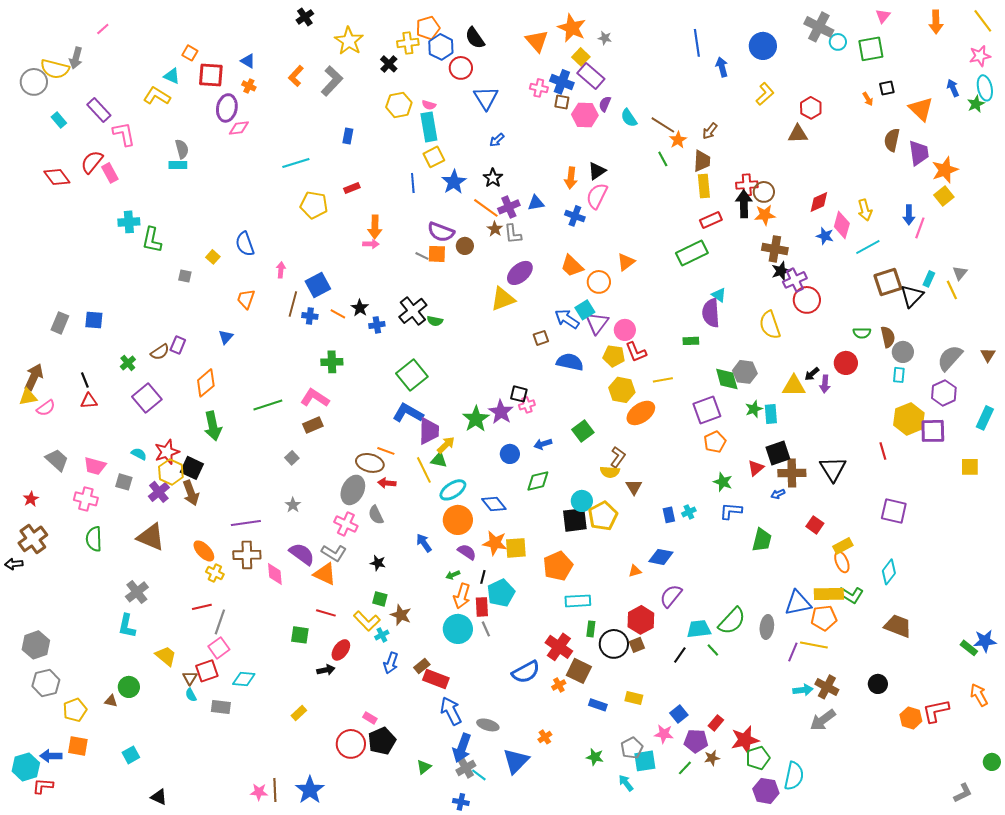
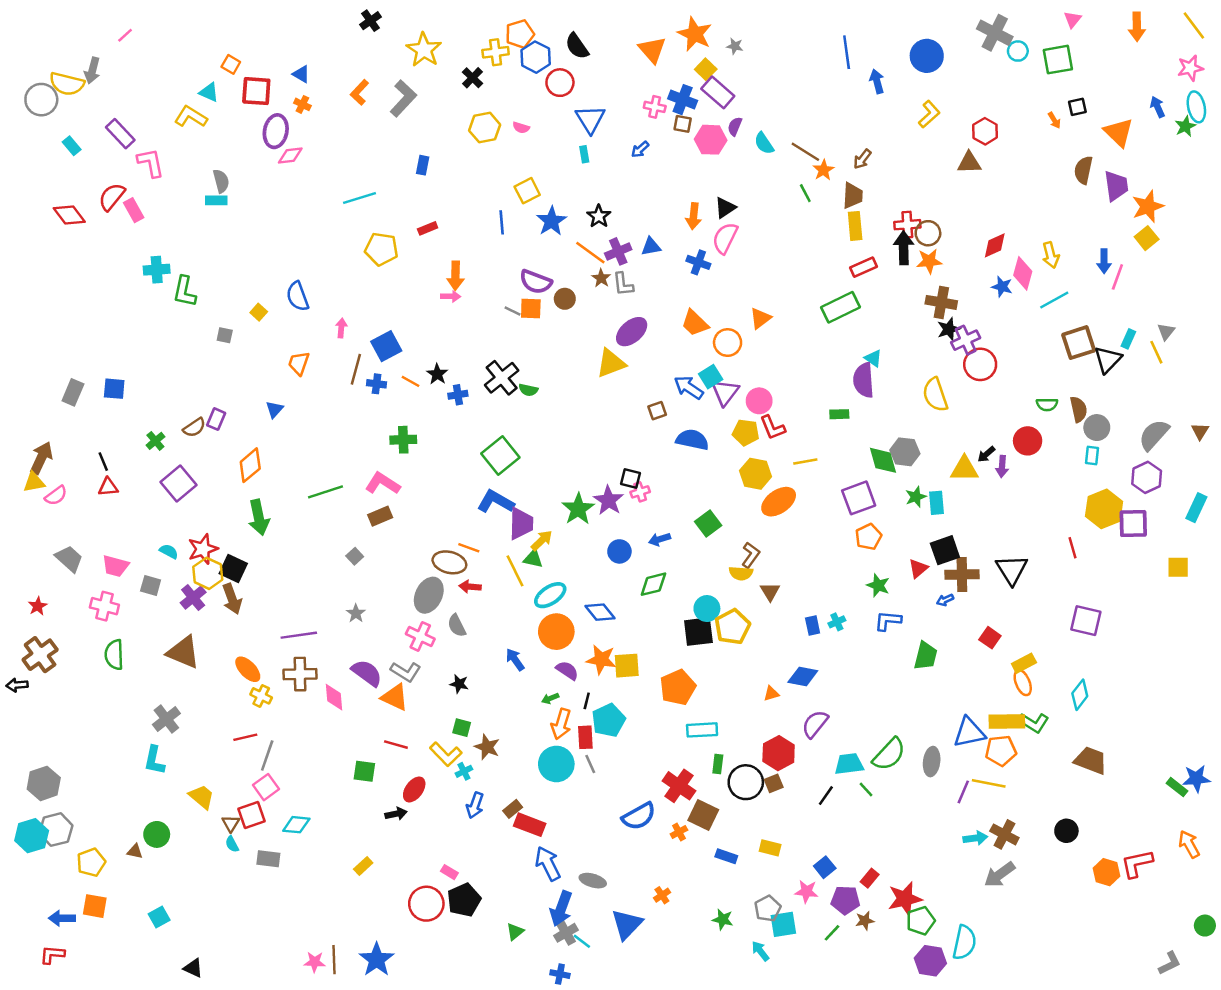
cyan rectangle: (429, 127) -> (584, 154), moved, size x0.5
blue arrow: (497, 140) -> (640, 149), moved
cyan hexagon: (26, 767) -> (32, 836), moved

